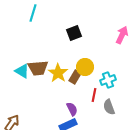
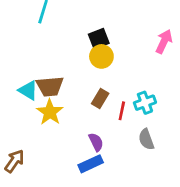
yellow circle: (85, 67) -> (101, 56), moved
yellow star: (58, 73) -> (50, 112), moved
red line: (94, 95) -> (122, 111), moved

